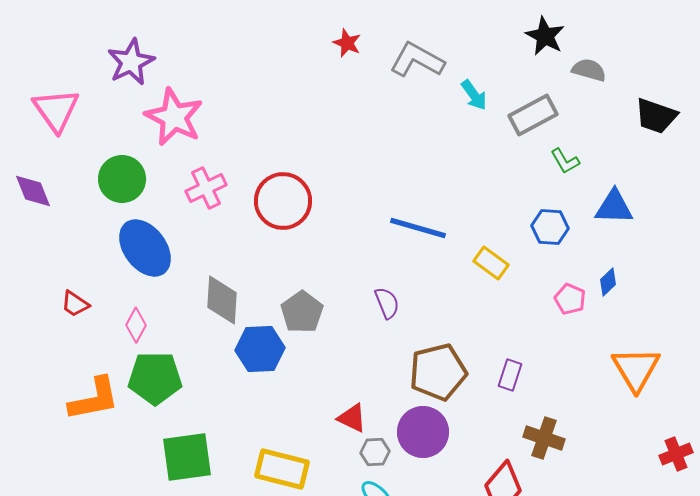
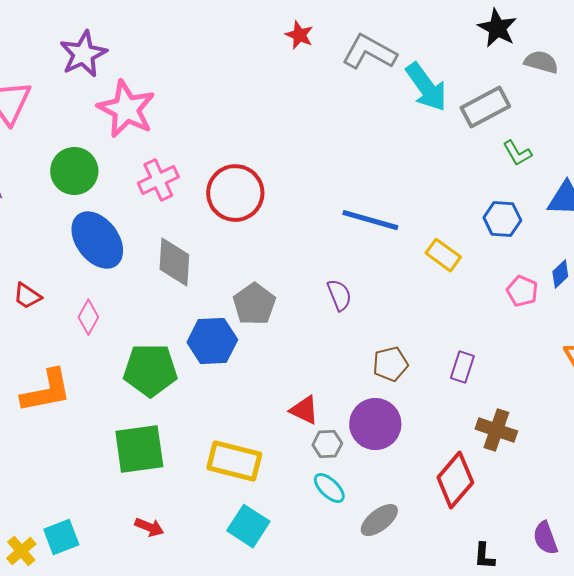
cyan arrow: (474, 95) -> (426, 87), size x1.6
gray diamond: (222, 300) -> (174, 262), moved
brown pentagon: (438, 372) -> (390, 364), size x0.6
green pentagon: (155, 378) -> (150, 370), moved

